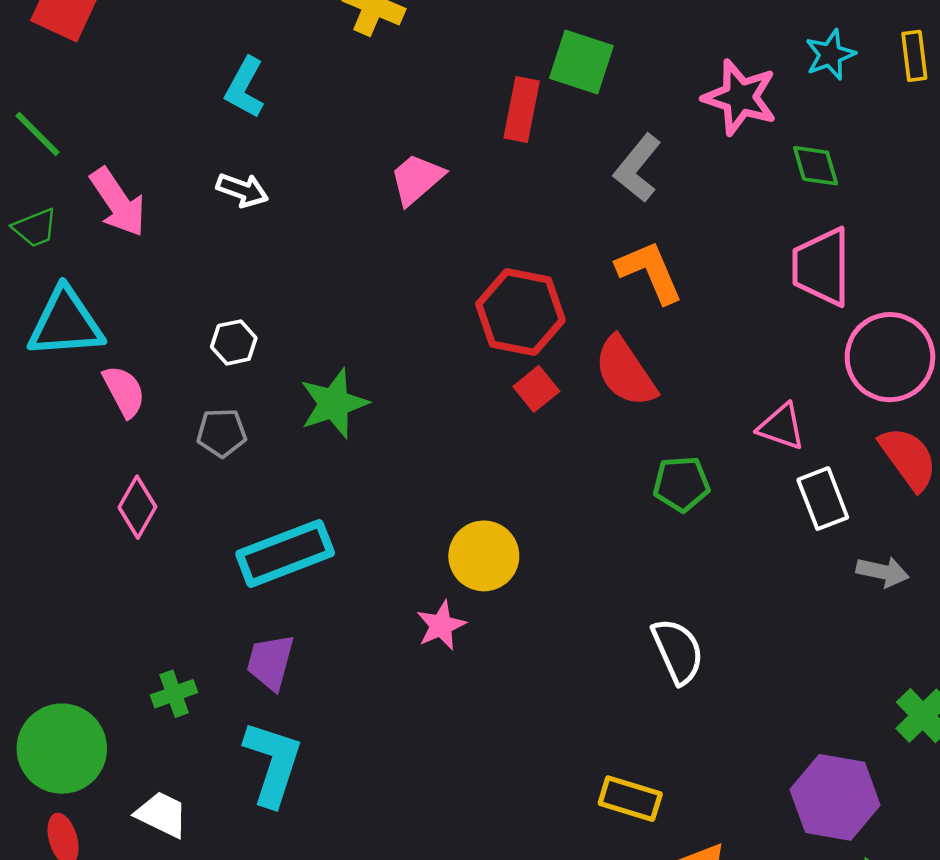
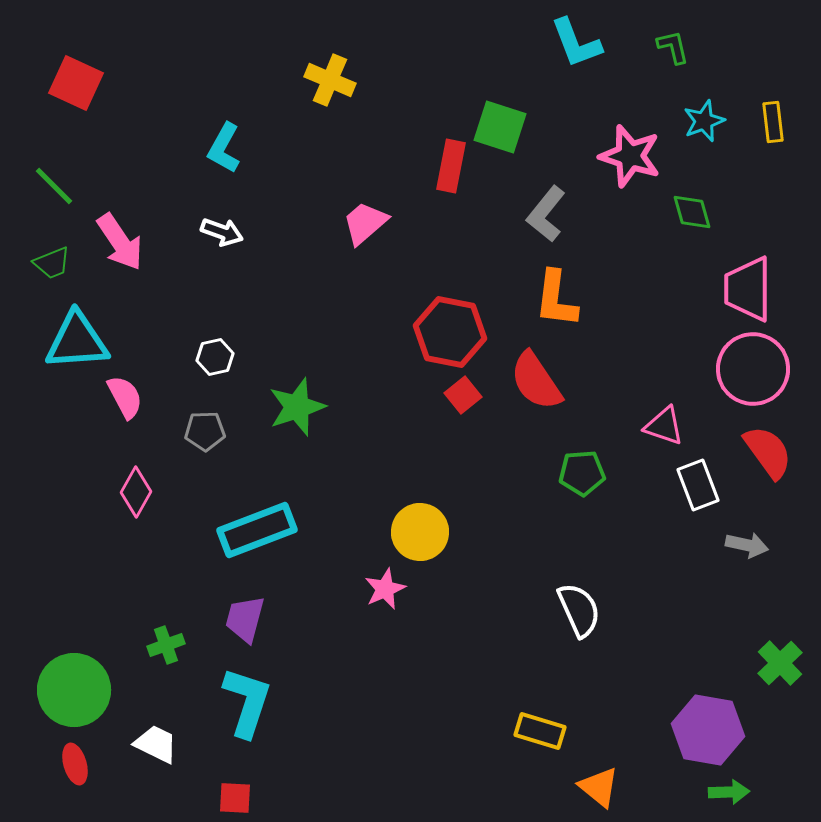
pink trapezoid: (822, 267) -> (748, 289), moved
orange L-shape: (650, 272) -> (556, 299), turned -150

